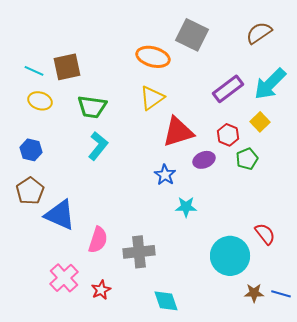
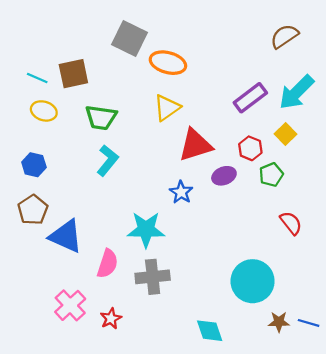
gray square: (192, 35) -> (129, 38), moved
cyan star: (186, 207) -> (146, 230), moved, size x1.6
red semicircle: (265, 234) -> (291, 223), moved
cyan diamond: (166, 301) -> (210, 331), moved

